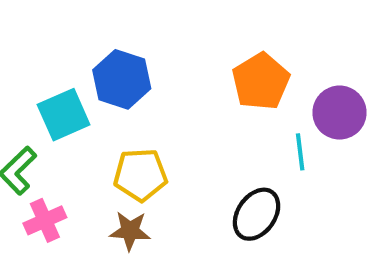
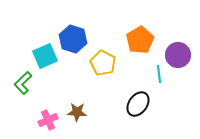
yellow pentagon: (140, 175) -> (103, 63), moved, turned 30
pink cross: (45, 220) -> (48, 120), moved

